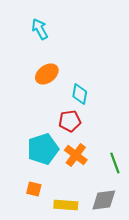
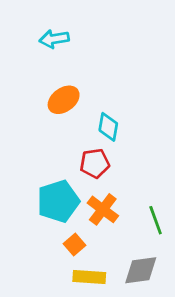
cyan arrow: (40, 29) -> (54, 39), turned -70
orange square: (34, 189) -> (74, 245), moved, turned 35

